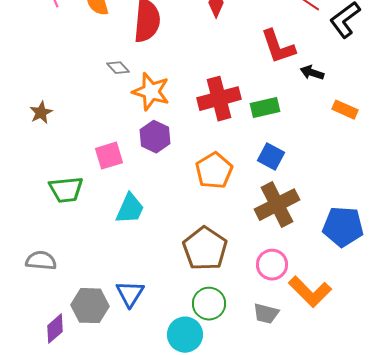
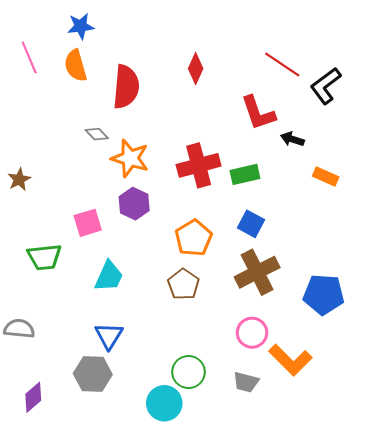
brown pentagon: (205, 249) -> (183, 284), moved, size x0.7
blue triangle: (130, 294) -> (109, 336), moved
gray hexagon: (90, 306) -> (93, 374), moved

